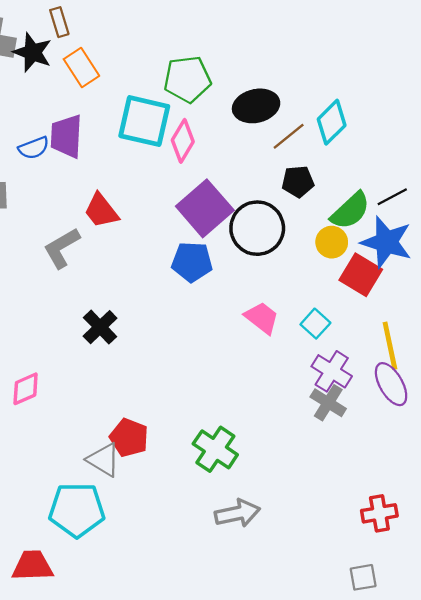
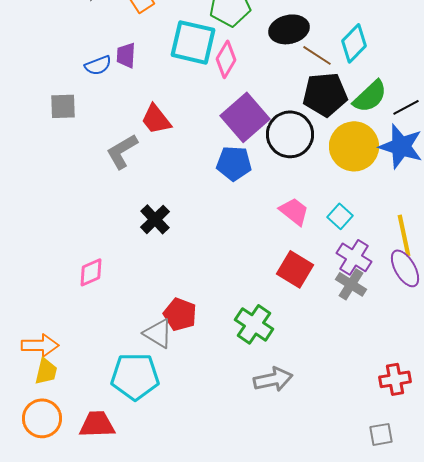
purple trapezoid: (66, 136) -> (126, 55), size x0.7
brown line: (289, 136) -> (317, 55), turned 72
black pentagon: (298, 182) -> (325, 94), size x1.6
green semicircle: (350, 211) -> (370, 96), moved
yellow circle: (332, 242) -> (354, 146), size x1.8
red square: (361, 275) -> (295, 269), moved

